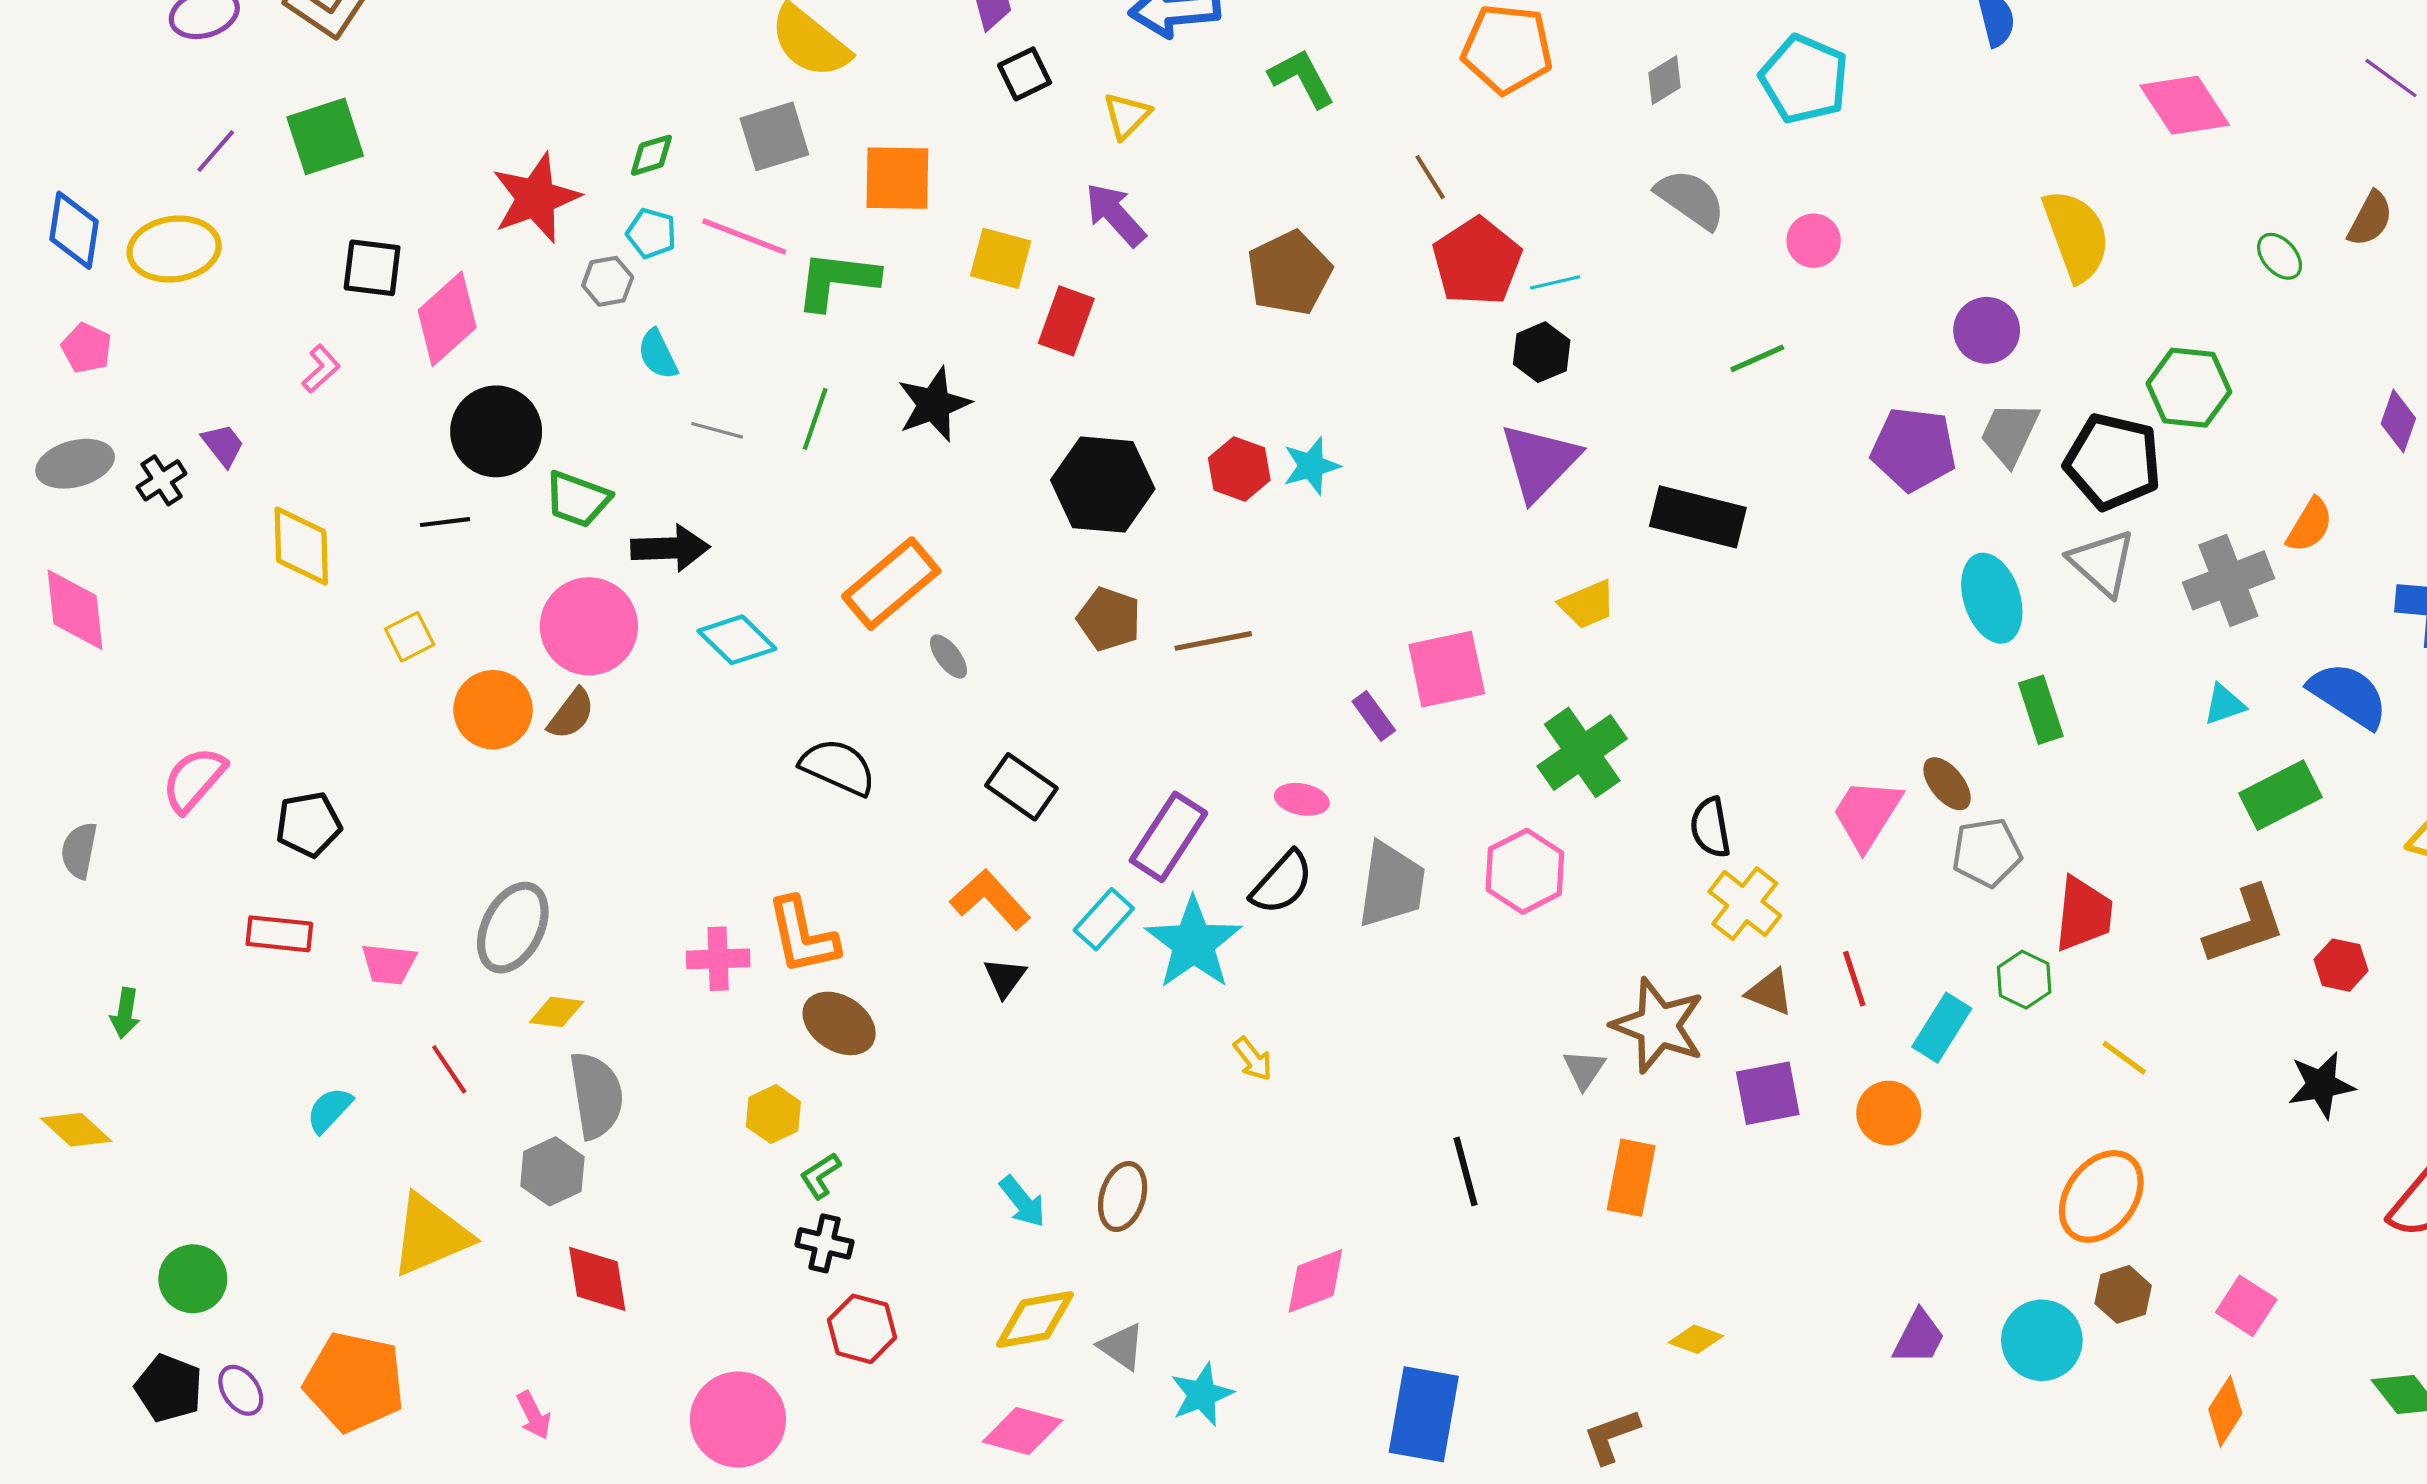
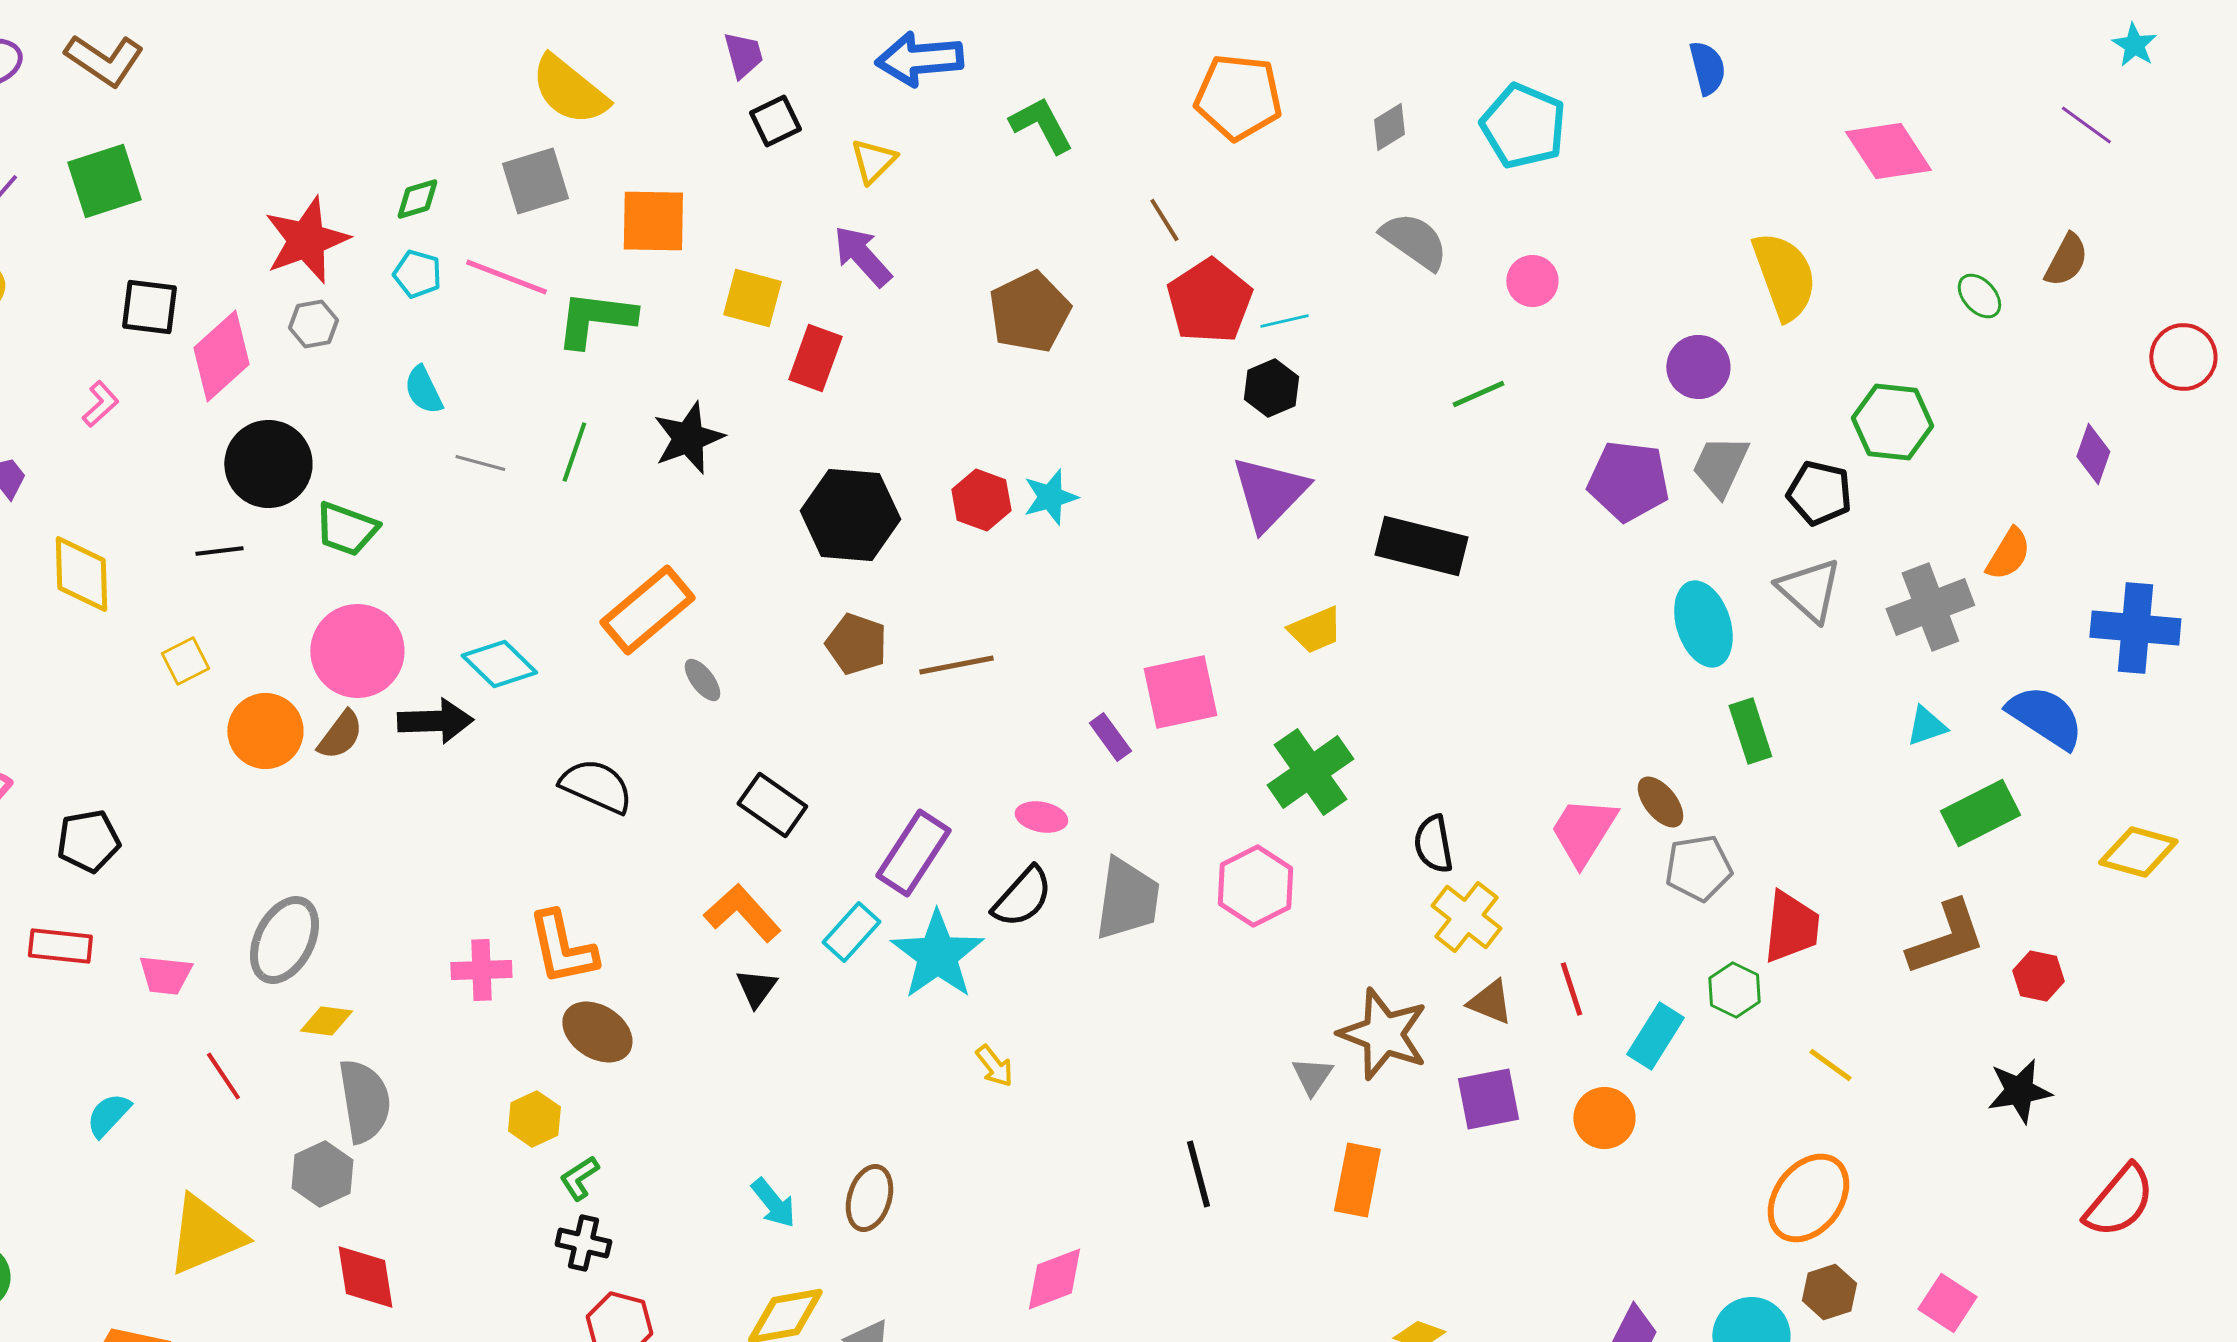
gray hexagon: (608, 281) -> (313, 324), moved
black pentagon: (2113, 462) -> (1819, 493), size x0.7
black arrow: (670, 548) -> (435, 721), moved

